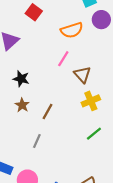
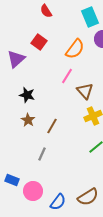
red square: (34, 12) -> (39, 42), moved
orange semicircle: (72, 30) -> (75, 49), turned -35

